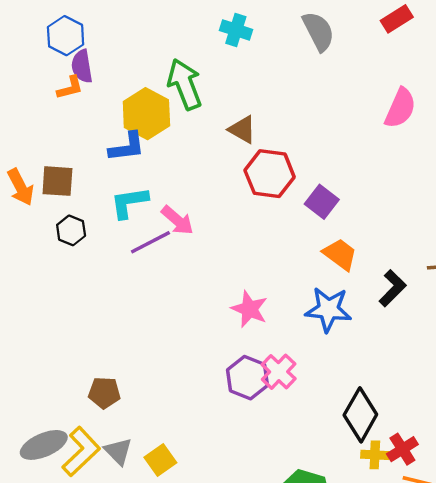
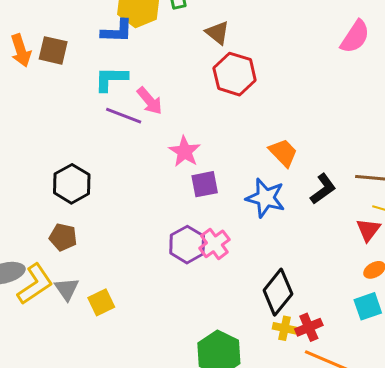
purple square: (322, 202) -> (205, 184), moved, turned 32
black hexagon: (71, 230) -> (72, 184), moved, size x1.5
purple line: (150, 242) -> (124, 116), turned 39
pink star: (249, 309) -> (185, 152), moved

